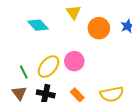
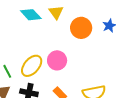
cyan diamond: (38, 25) -> (31, 15), moved

